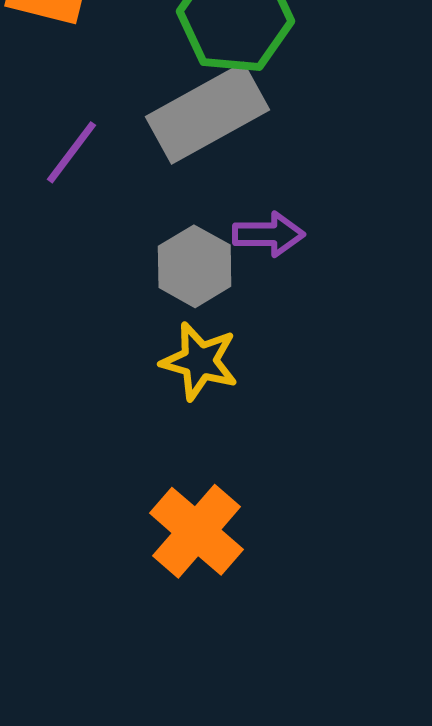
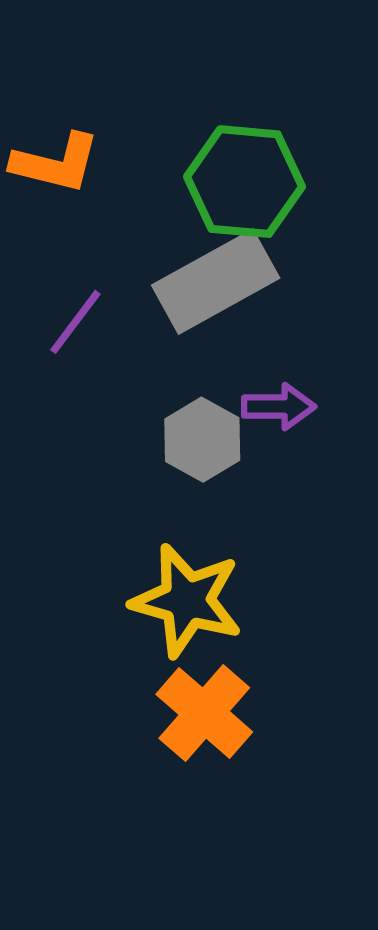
yellow star: (200, 361) -> (187, 601), moved, size x1.4

